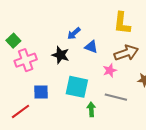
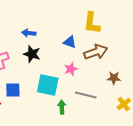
blue arrow: (74, 33) -> (29, 33), moved, turned 48
blue triangle: (91, 47) -> (70, 42), moved
pink star: (110, 70) -> (71, 69), moved

